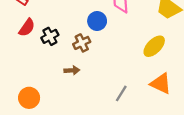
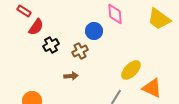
red semicircle: (27, 28) -> (36, 27), moved
yellow ellipse: (154, 46) -> (131, 70), moved

